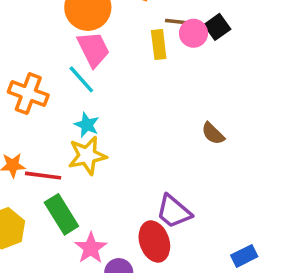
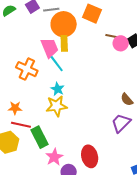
yellow rectangle: (159, 45) -> (64, 43), moved
pink trapezoid: (93, 49) -> (50, 48), moved
red line: (43, 176) -> (21, 125), moved
purple trapezoid: (174, 212) -> (121, 123), moved, turned 90

